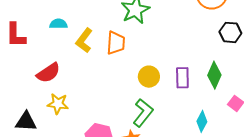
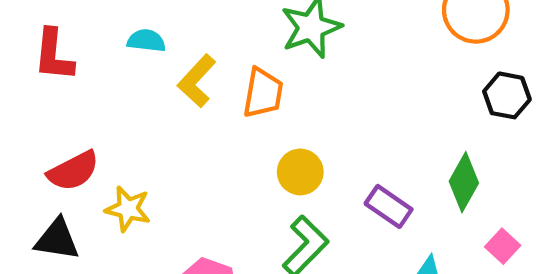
red semicircle: (48, 73) -> (73, 171), moved
yellow circle: (149, 77) -> (300, 172), moved
purple rectangle: (182, 78) -> (389, 206), moved, turned -60

